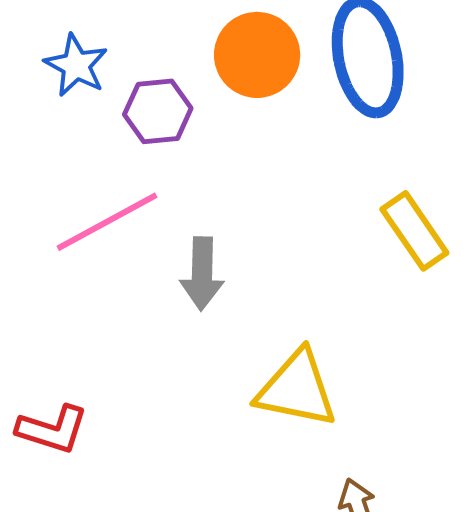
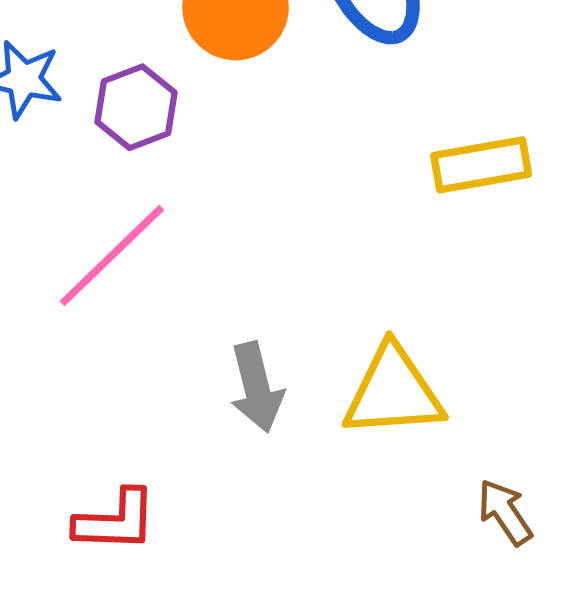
yellow rectangle: (414, 231) -> (481, 165), turned -50
gray arrow: (202, 274) -> (257, 387), moved

